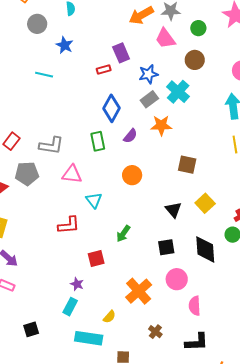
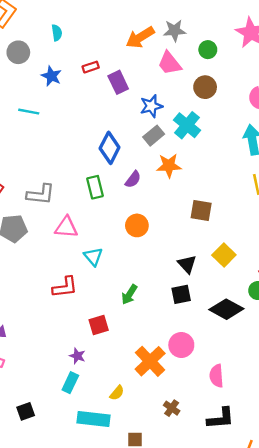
red rectangle: (104, 69) -> (91, 67), moved
black square: (166, 247) -> (181, 294), moved
black diamond: (205, 249) -> (226, 309), turned -56
pink circle: (177, 279) -> (181, 345), moved

